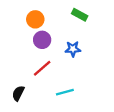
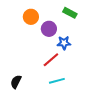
purple circle: (42, 40) -> (49, 29), moved
red line: (42, 68) -> (51, 60), moved

